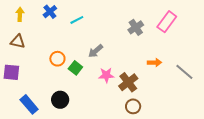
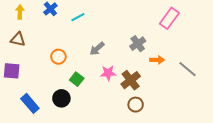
gray cross: (136, 27) -> (138, 44), moved
green square: (75, 68) -> (77, 79), moved

